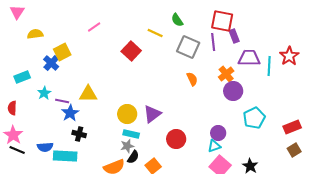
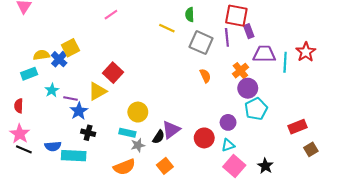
green semicircle: (177, 20) -> (190, 15), turned 32
pink line: (94, 27) -> (111, 15), moved
yellow semicircle: (35, 34) -> (41, 55), moved
red square: (131, 51) -> (113, 73), moved
yellow triangle: (88, 94) -> (97, 91), turned -30
purple triangle: (152, 114) -> (171, 130), moved
cyan pentagon: (254, 118) -> (256, 109), moved
red rectangle: (292, 127) -> (297, 127), moved
purple circle: (218, 133) -> (228, 122), moved
cyan rectangle: (131, 134) -> (127, 133), moved
red circle: (176, 139) -> (204, 138), moved
black semicircle: (133, 157) -> (159, 137), moved

